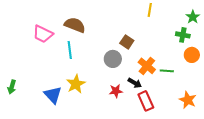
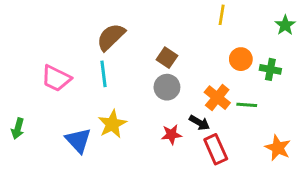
brown semicircle: (75, 25) -> (111, 37), turned -65
pink trapezoid: (43, 34) -> (56, 78), moved
green cross: (183, 35) -> (270, 69), moved
brown square: (127, 42) -> (167, 58), moved
orange circle: (192, 55) -> (241, 59), moved

